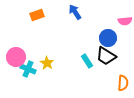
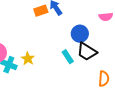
orange rectangle: (37, 15) -> (41, 11), moved
blue circle: (108, 38) -> (80, 34), moved

